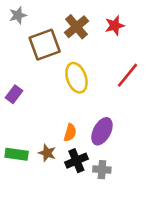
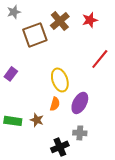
yellow ellipse: (76, 78) -> (60, 80), moved
black cross: (76, 161) -> (60, 147), moved

